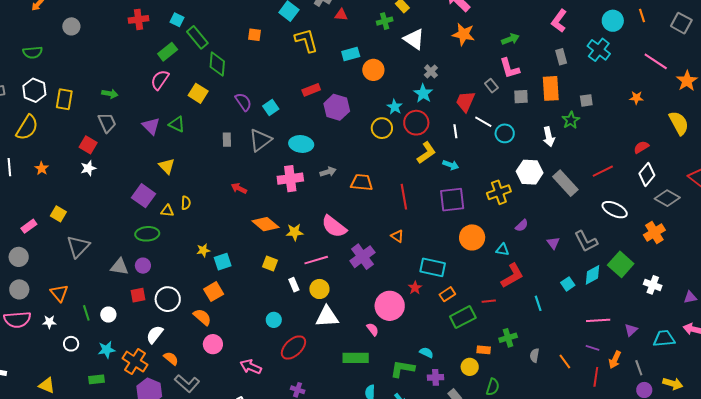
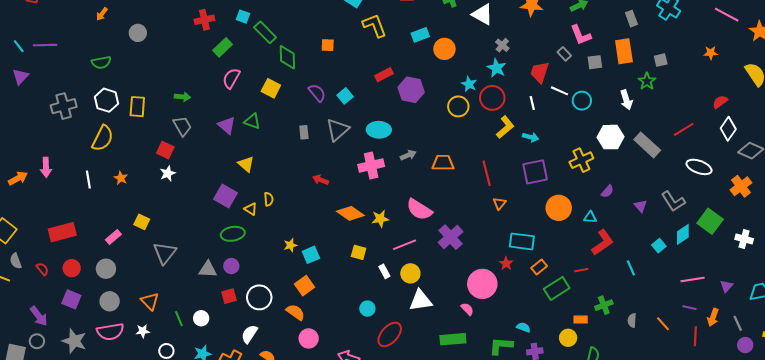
orange square: (255, 35) -> (328, 45), moved
green rectangle: (168, 52) -> (223, 47), moved
yellow triangle: (167, 211) -> (251, 209), turned 32
orange triangle: (397, 236) -> (499, 203), moved, turned 40

